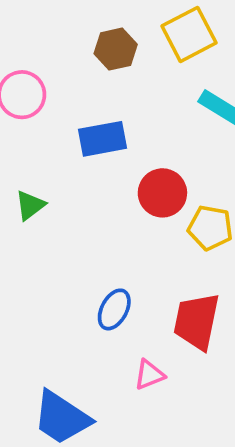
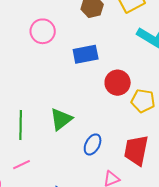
green triangle: (30, 205) -> (61, 119), moved, size x1.4

